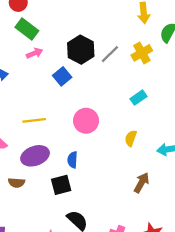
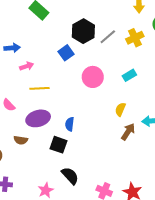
pink arrow: (34, 53) -> (27, 66), moved
pink circle: (86, 121) -> (93, 77), moved
brown arrow: (142, 183) -> (128, 132), moved
black square: (61, 185) -> (58, 145), turned 30

